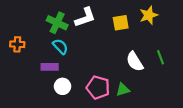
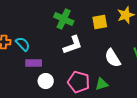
white L-shape: (85, 17) -> (73, 45), moved
green cross: (57, 23) -> (64, 19), moved
cyan semicircle: (60, 46) -> (23, 44), moved

